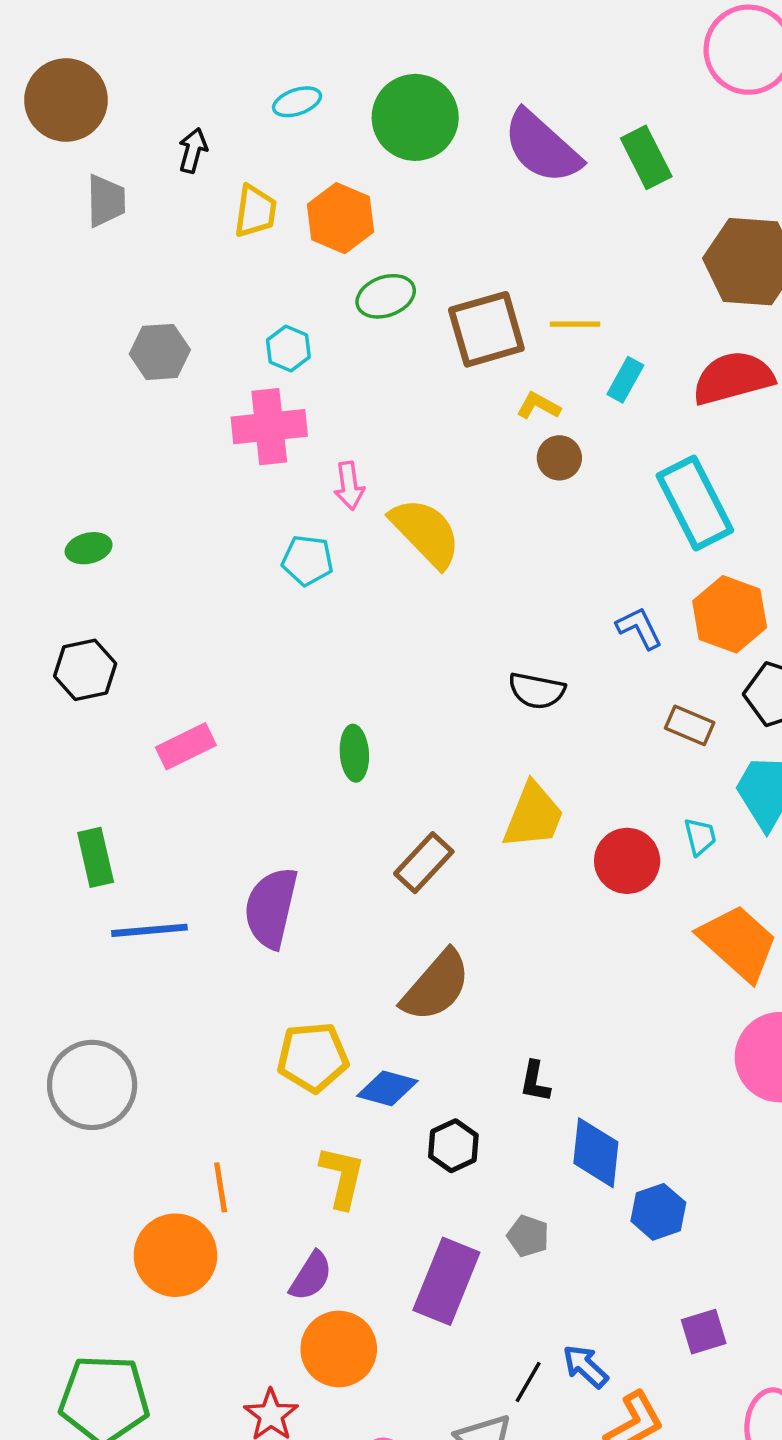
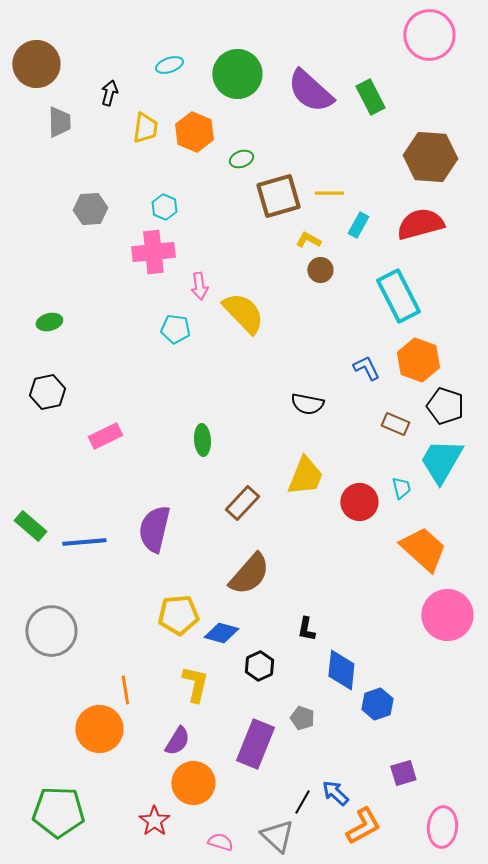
green ellipse: (386, 296) -> (241, 159), moved, size x0.7
green rectangle: (96, 857) -> (30, 526), moved, turned -36

